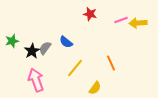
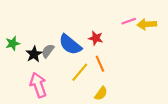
red star: (90, 14) -> (96, 38), moved
blue semicircle: (66, 42) -> (70, 45), size x1.6
orange line: (111, 63) -> (100, 64), moved

